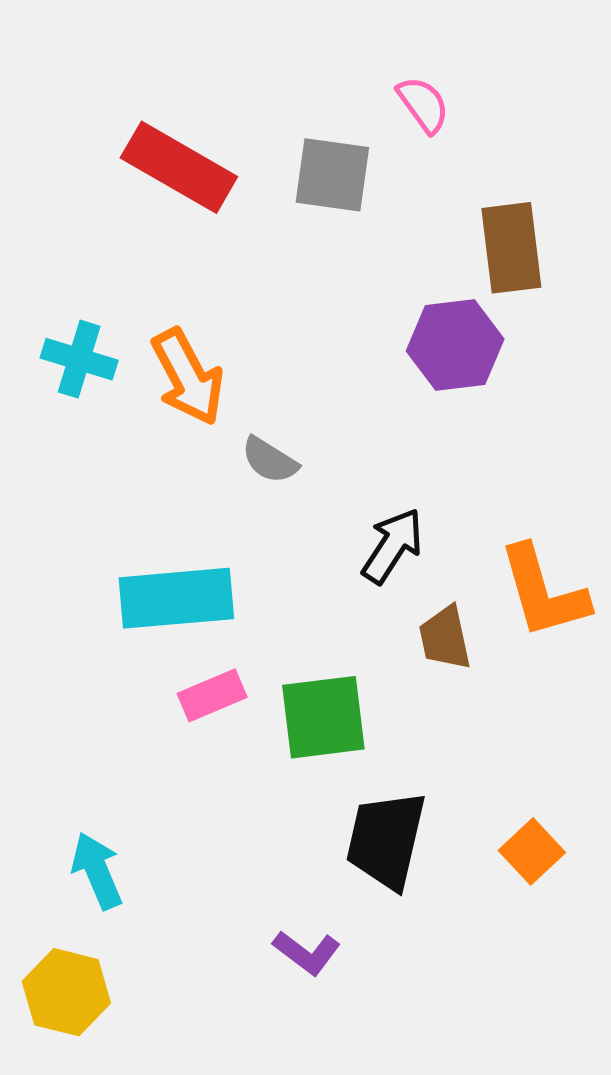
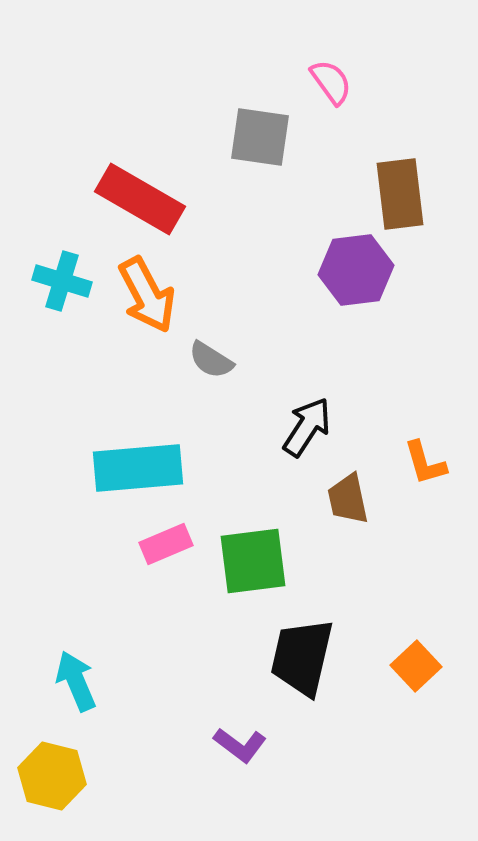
red rectangle: (179, 167) -> (140, 199), moved
orange L-shape: (543, 592) -> (425, 463), size x0.6

